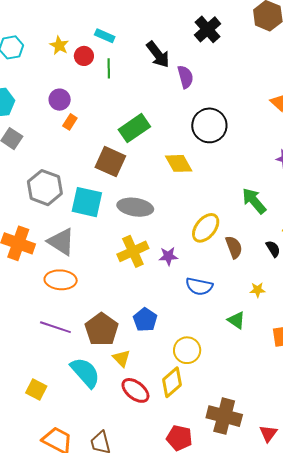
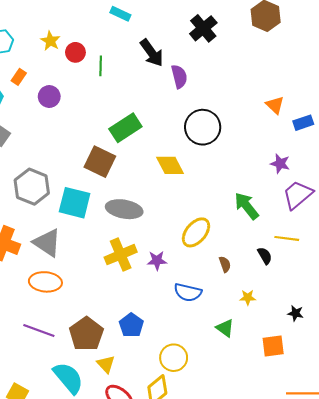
cyan rectangle: (105, 36) -> (120, 14), moved
orange rectangle: (70, 122) -> (19, 77), moved
brown semicircle: (234, 247) -> (225, 264), moved, size x0.7

